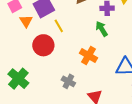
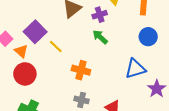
red circle: (43, 45) -> (25, 74), moved
orange cross: (88, 56) -> (81, 70), moved

